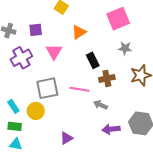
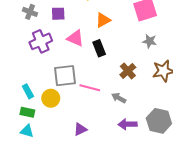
pink triangle: (54, 52) -> (75, 38), turned -42
black rectangle: (93, 60) -> (99, 48), moved
brown cross: (107, 78) -> (128, 71), turned -35
pink line: (79, 89) -> (90, 88), moved

